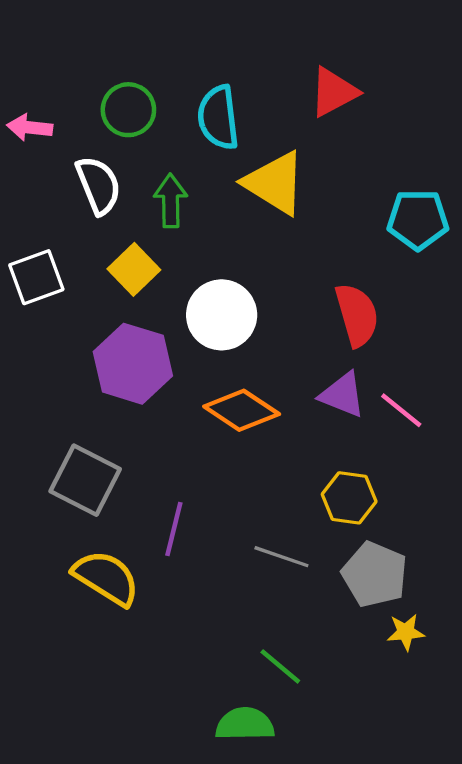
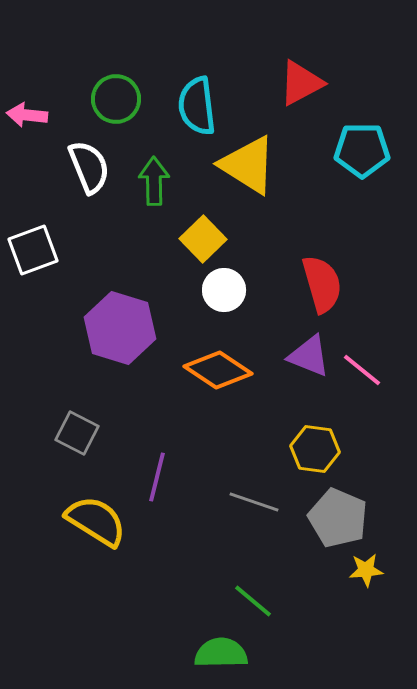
cyan pentagon: (418, 220) -> (362, 150), moved
yellow square: (134, 269) -> (203, 239), moved
white circle: (222, 315) -> (224, 290), moved, size x0.7
gray square: (85, 480) -> (77, 433), size x0.7

